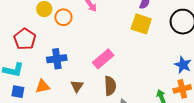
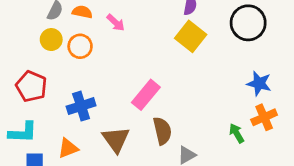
yellow square: (141, 24) -> (191, 36), turned 30
brown triangle: (77, 86) -> (116, 139), size x1.5

